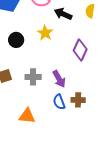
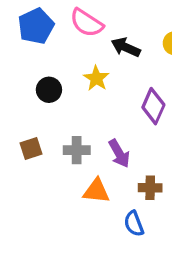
blue semicircle: (59, 102) -> (134, 224), moved
orange triangle: (27, 116) -> (96, 191), moved

